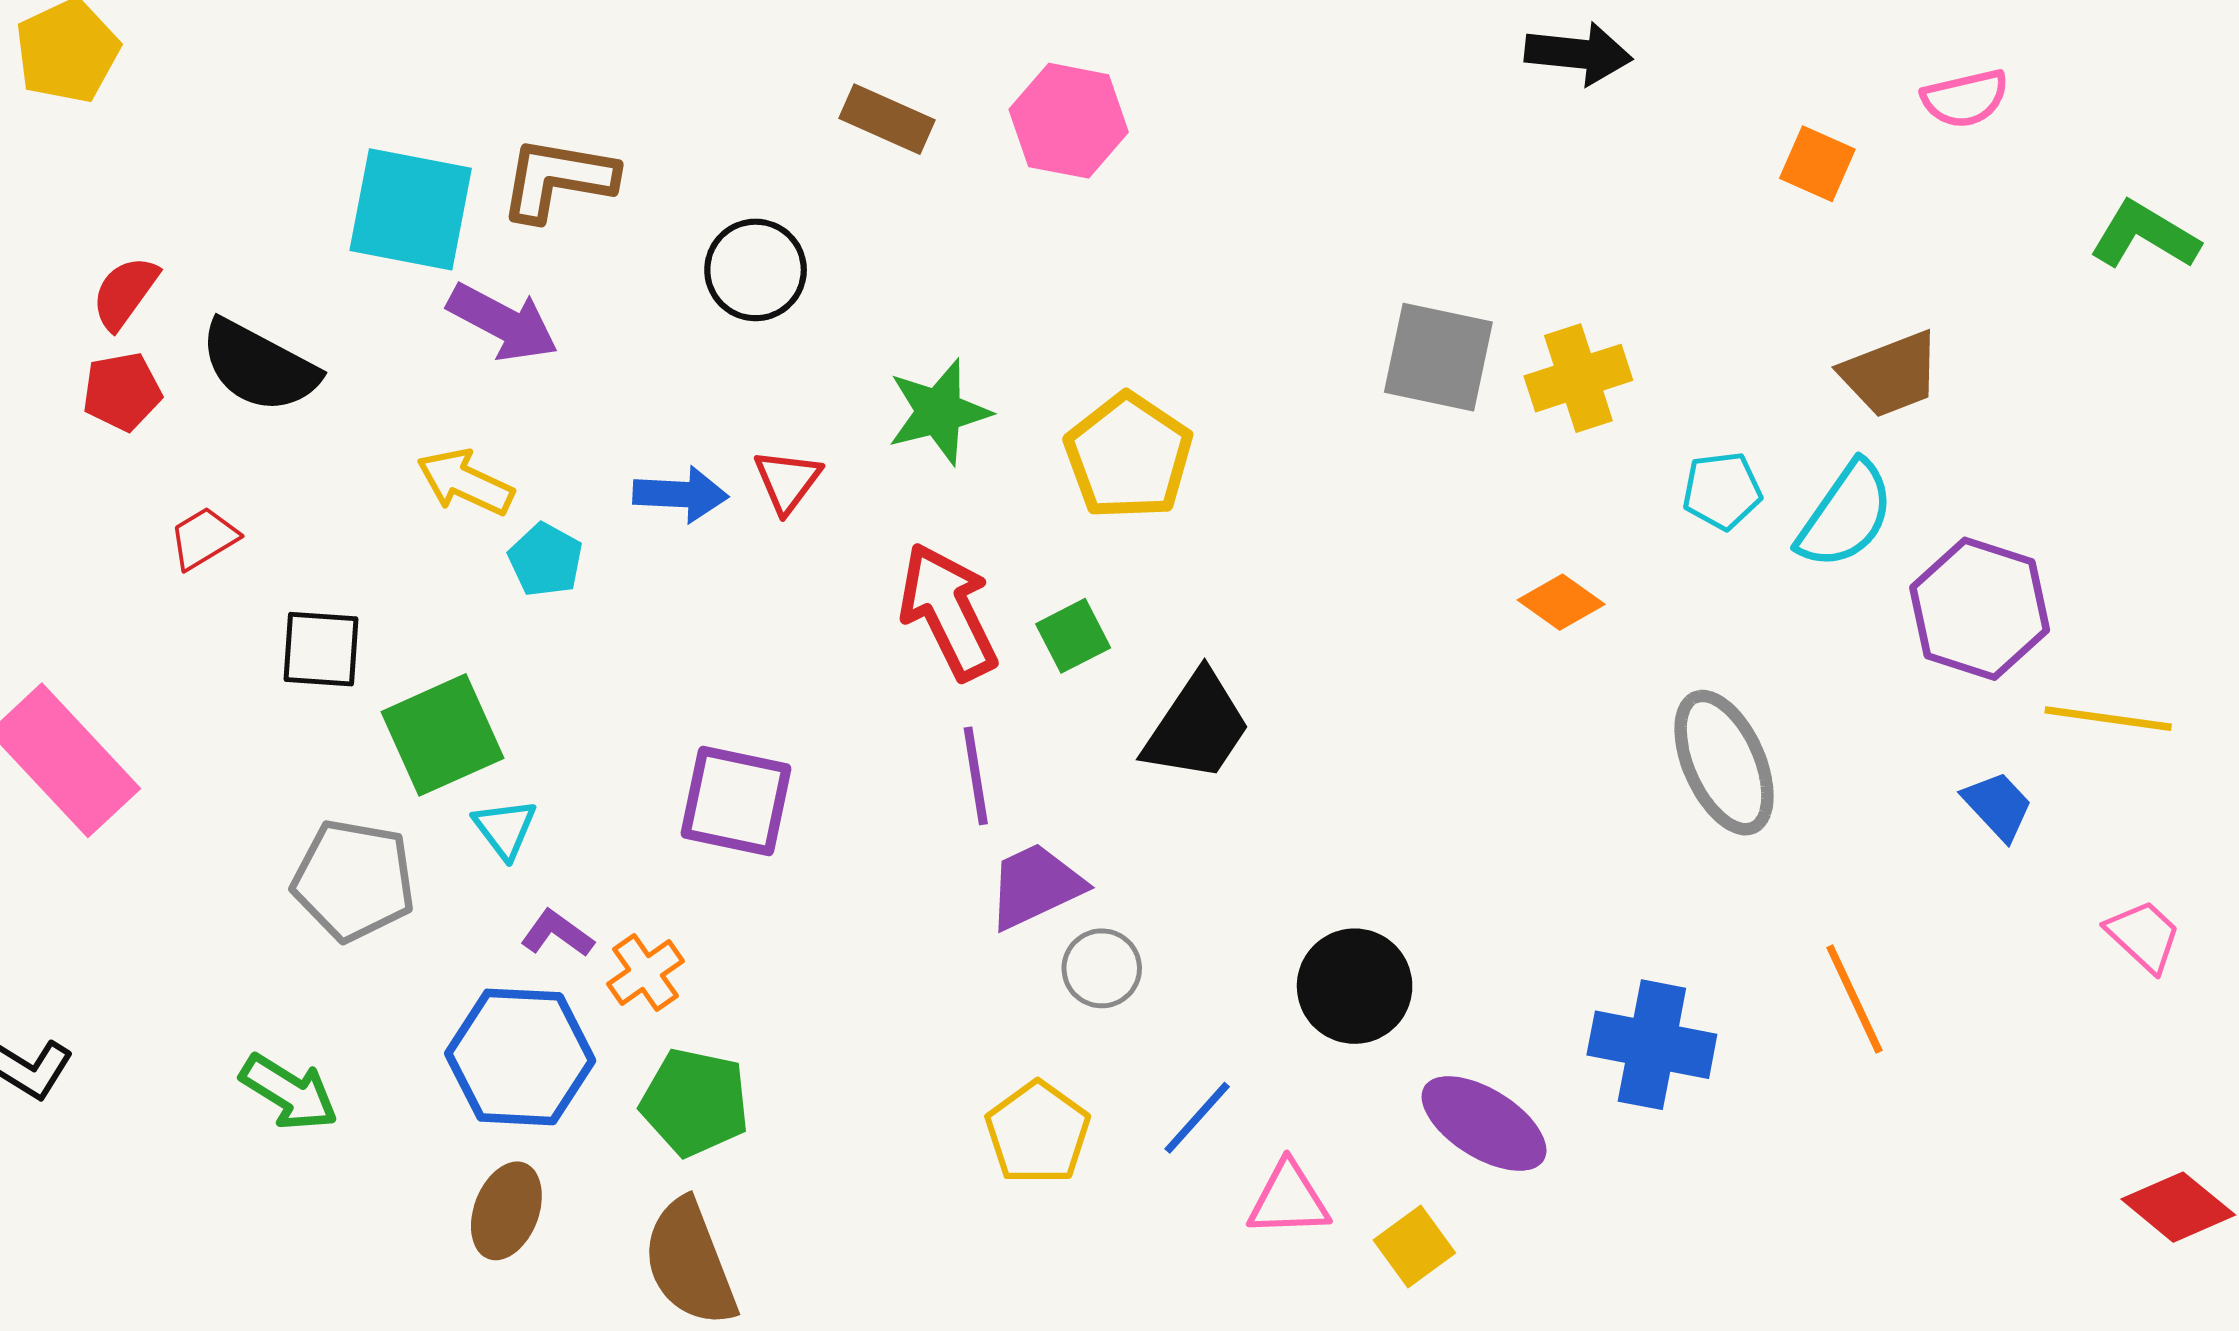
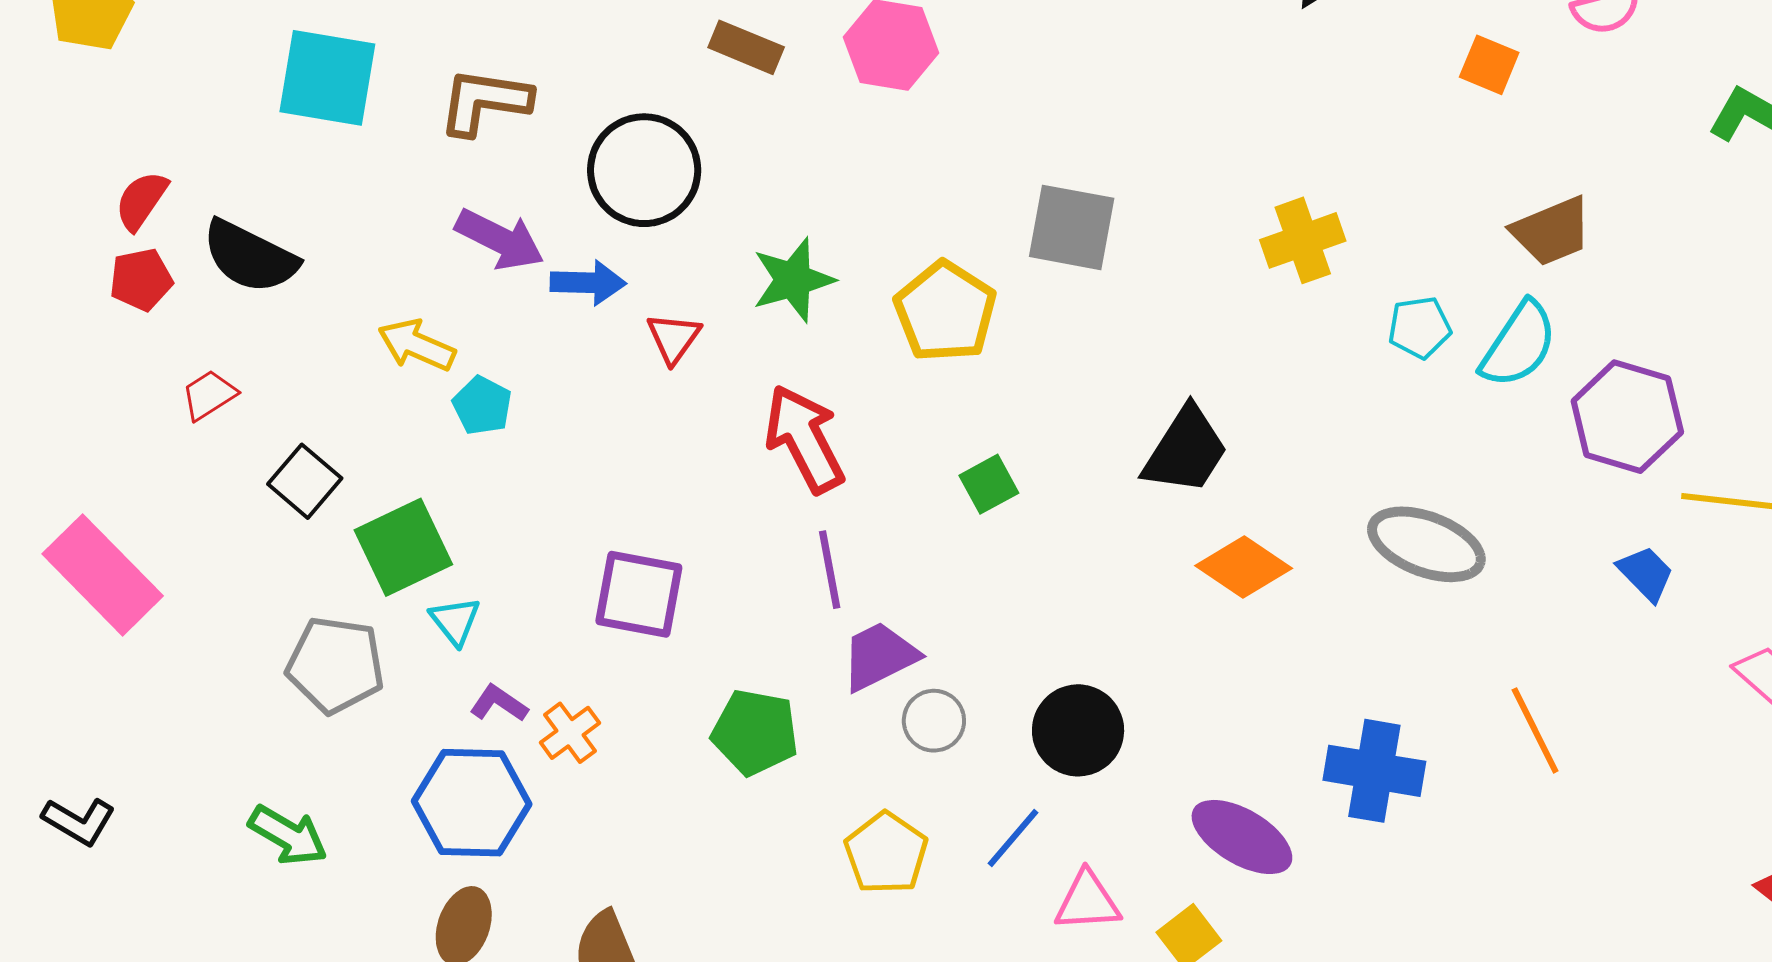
cyan square: (411, 209) -> (327, 78), moved
black circle: (756, 270) -> (644, 170), size x1.4
purple arrow: (503, 322) -> (500, 239), moved
gray square: (1438, 357) -> (1072, 227), moved
blue arrow: (681, 494) -> (588, 283), moved
orange diamond: (1561, 602) -> (1244, 567), moved, size x1.4
green square: (1073, 636) -> (989, 484), moved
black square: (321, 649) -> (305, 481), turned 38
black trapezoid: (1197, 727) -> (1186, 450), moved
gray ellipse: (1724, 763) -> (1426, 544), turned -44
black circle: (1355, 986) -> (1078, 730), moved
green pentagon: (695, 1102) -> (755, 732), moved

